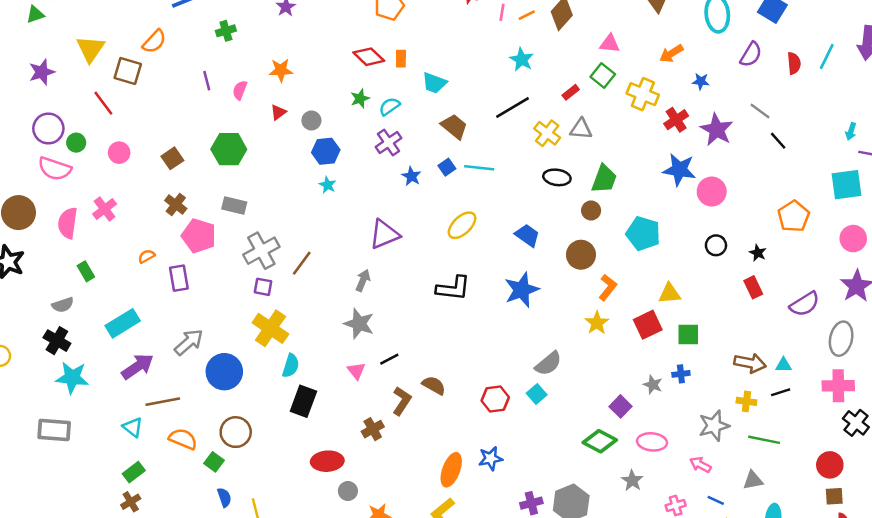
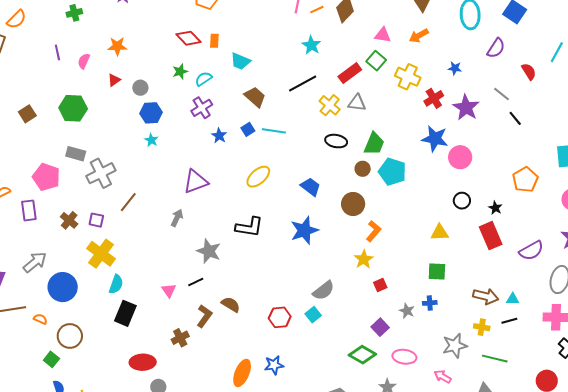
orange arrow: (671, 54) -> (419, 36), moved
red semicircle: (794, 63) -> (529, 72), moved, turned -30
red rectangle: (571, 92) -> (350, 73), size x1.6
brown cross: (176, 205) -> (69, 220), moved
cyan pentagon: (643, 234) -> (392, 172), moved
gray cross: (261, 251) -> (101, 173), moved
red rectangle: (753, 287) -> (491, 236), size x1.5
yellow triangle: (670, 294) -> (440, 233), moved
gray star: (359, 324) -> (209, 251), moved
red square: (648, 325) -> (380, 285), moved, size x0.6
orange semicircle: (183, 439) -> (40, 319), moved, size x0.6

